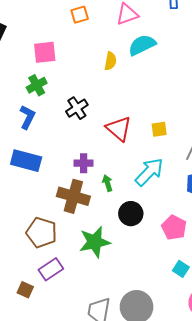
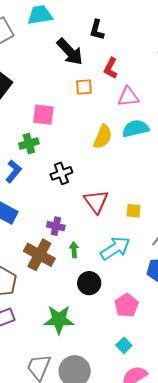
yellow semicircle: (110, 61) -> (103, 137), size x1.4
green star: (95, 242) -> (59, 320), moved

